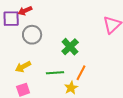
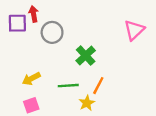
red arrow: (25, 11) -> (34, 14), turned 104
gray circle: (32, 35) -> (52, 32), moved

